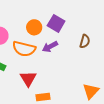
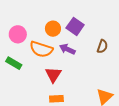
purple arrow: (50, 47) -> (67, 49), turned 49
red triangle: (28, 79) -> (53, 75), moved

